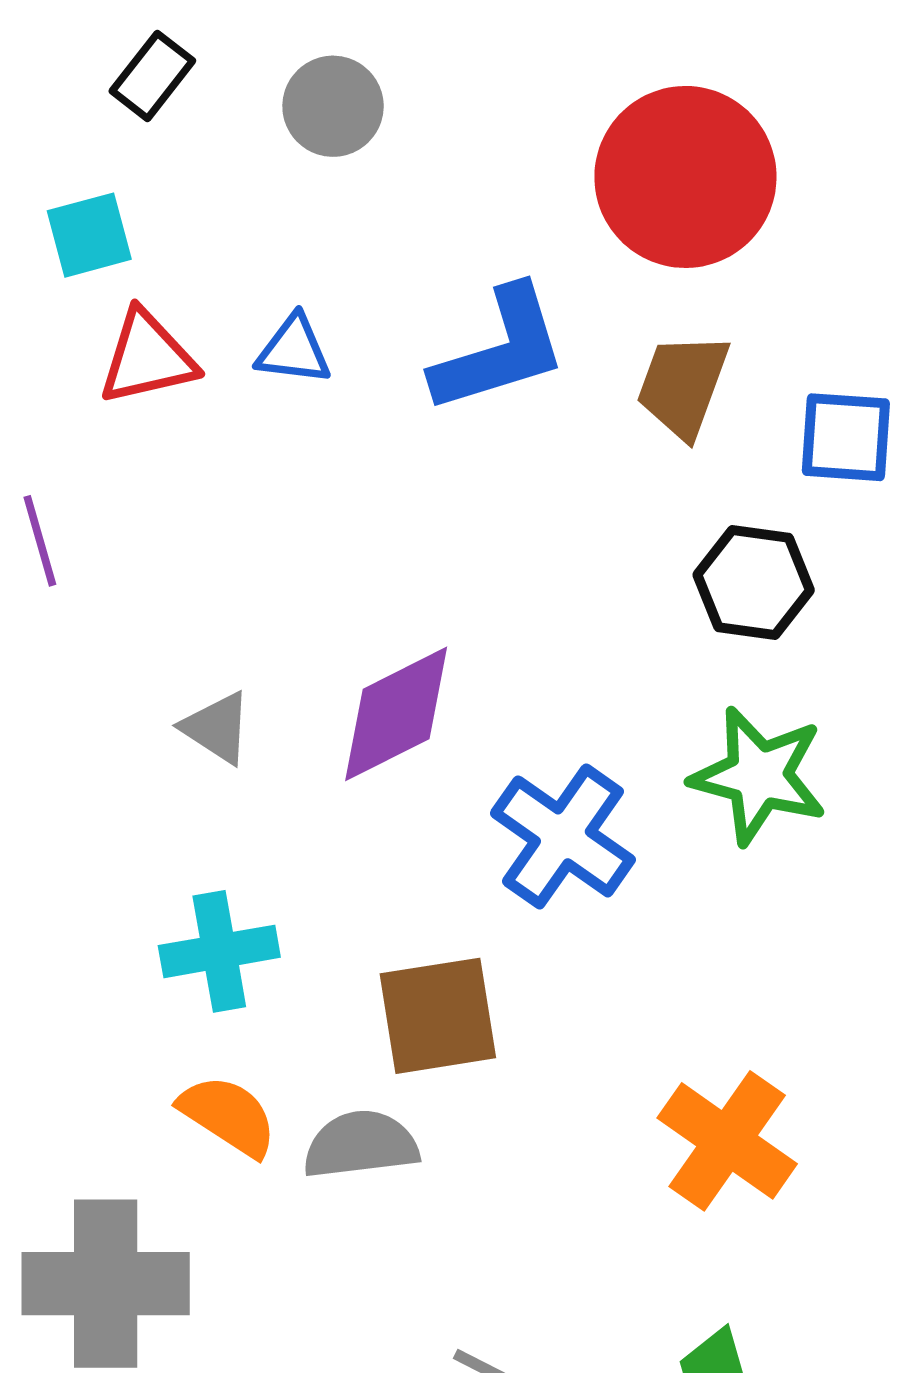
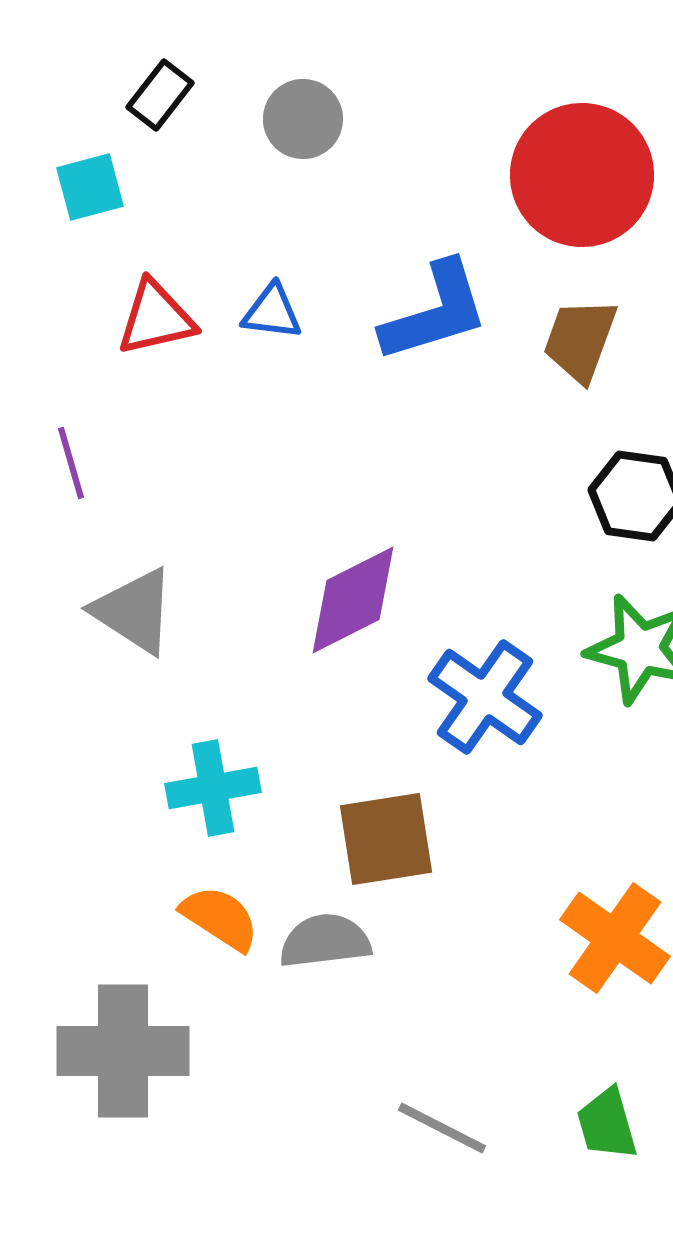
cyan square: (89, 235) -> (90, 187), moved
gray triangle: (217, 728) -> (134, 611), moved, size x1.5

